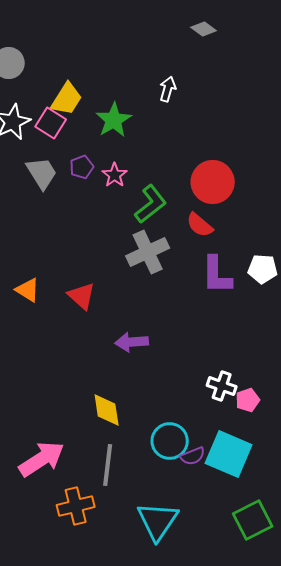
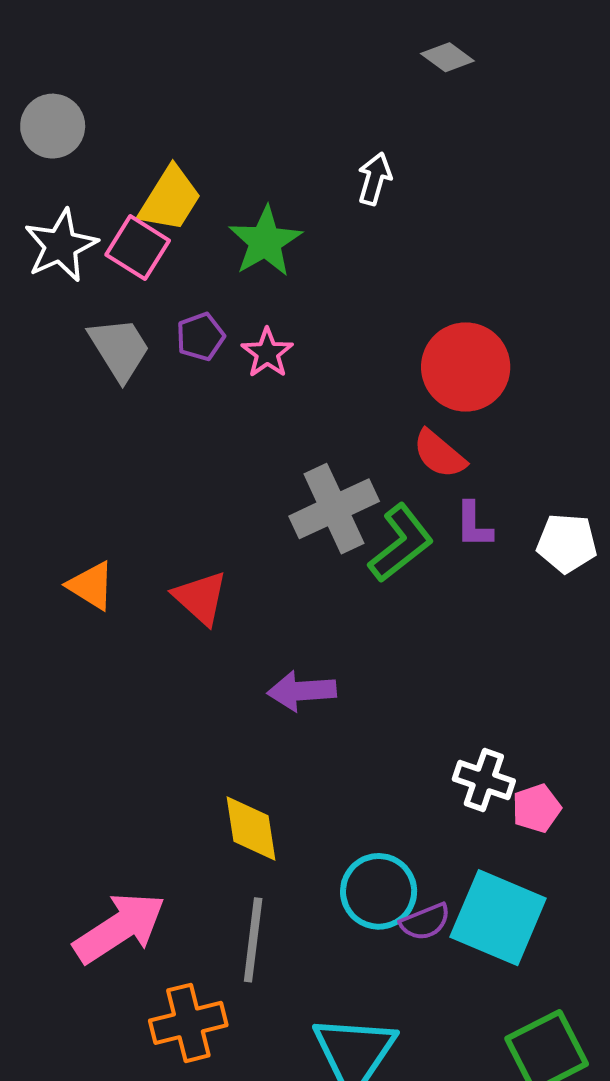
green L-shape: (151, 204) -> (401, 543), moved
purple L-shape: (217, 275) -> (474, 525), moved, size x0.6

